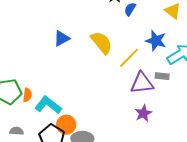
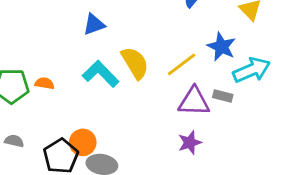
yellow semicircle: (102, 43) -> (135, 63), moved
orange semicircle: (27, 95) -> (44, 83), moved, turned -96
cyan L-shape: (48, 105) -> (101, 74), moved

